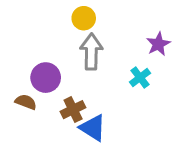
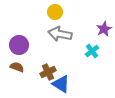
gray arrow: (91, 52) -> (60, 34), turned -80
purple circle: (46, 78) -> (19, 45), moved

